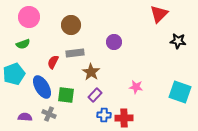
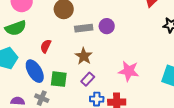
green semicircle: (23, 44) -> (16, 28), size x1.5
gray rectangle: (75, 53) -> (84, 28), moved
pink star: (136, 87) -> (129, 71), size x1.5

